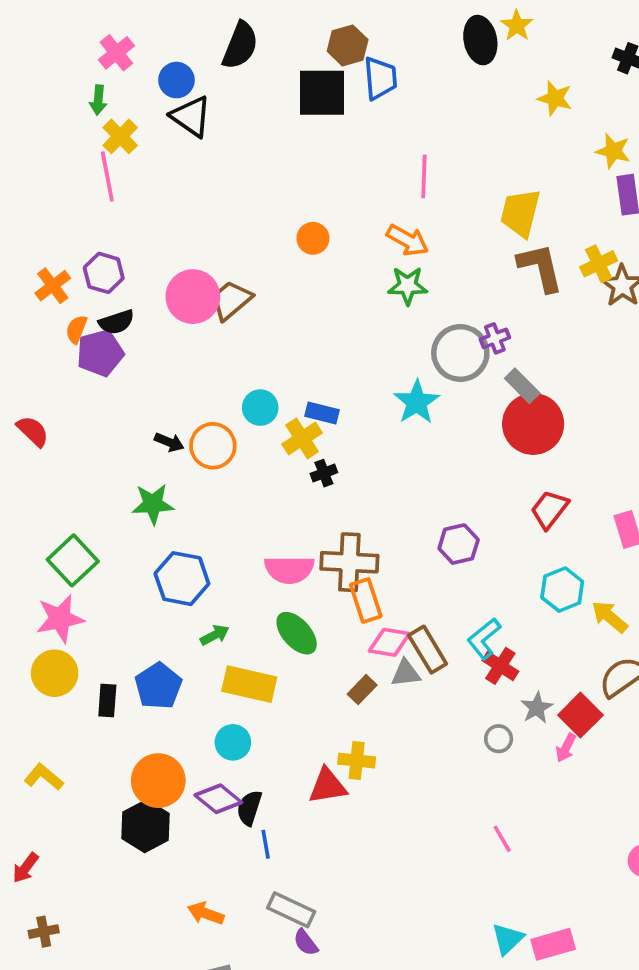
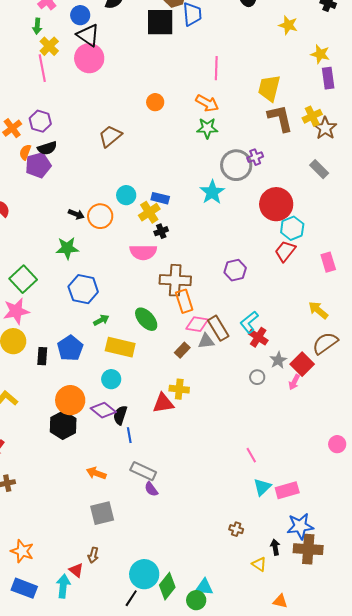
pink circle: (193, 297) -> (89, 58), moved
gray rectangle: (522, 386) -> (319, 169), moved
pink semicircle: (289, 569) -> (143, 252), moved
cyan hexagon: (562, 590) -> (292, 228), moved
pink line: (502, 839) -> (251, 455), moved

